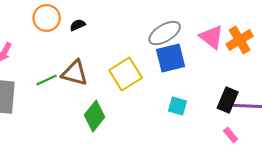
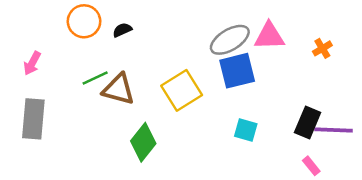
pink triangle: (212, 37) -> (269, 36), moved, turned -40
orange cross: (240, 40) -> (322, 48), size x0.6
green line: (47, 80) -> (95, 78), moved

